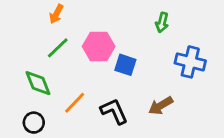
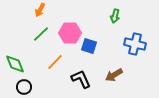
green diamond: (38, 83) -> (15, 64), moved
orange line: (75, 103) -> (55, 62), moved

